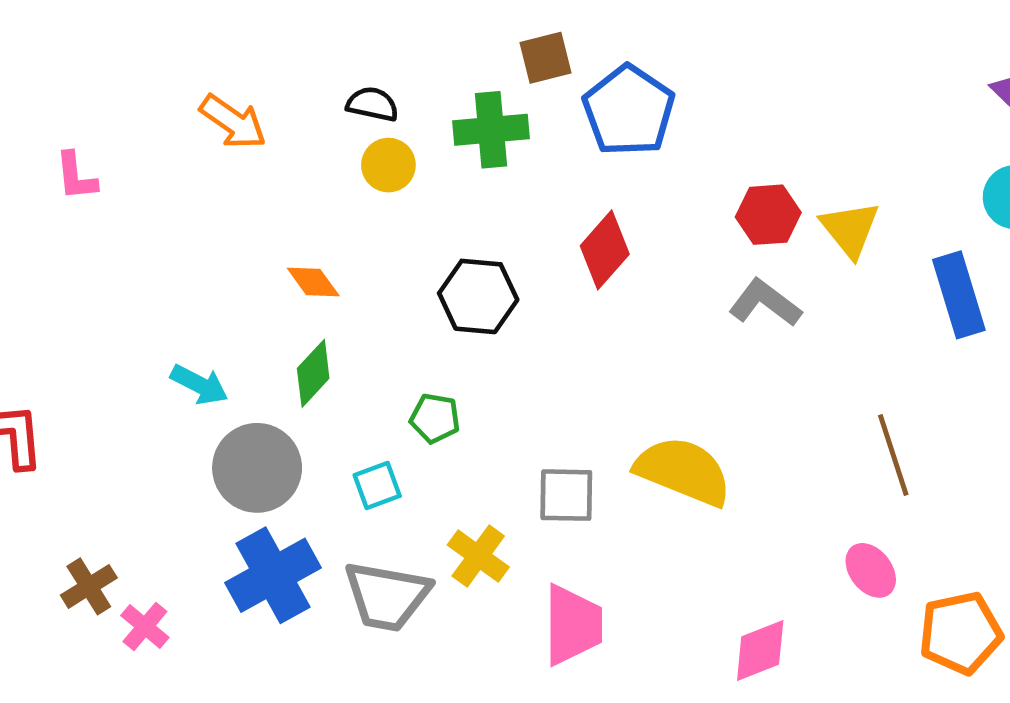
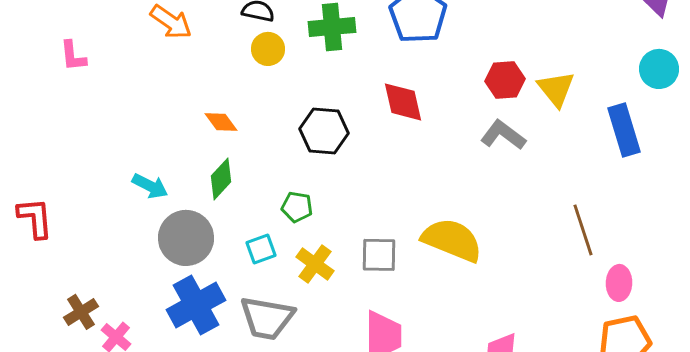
red diamond: (605, 250) -> (403, 102), turned -54
yellow cross: (478, 556) -> (315, 264), moved
pink ellipse: (871, 570) -> (619, 283), moved, turned 40

